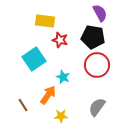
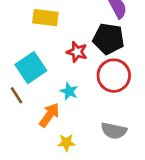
red star: (60, 40) -> (77, 52), moved
brown line: (23, 105) -> (17, 95), moved
gray semicircle: (97, 107) -> (114, 131), turned -114

